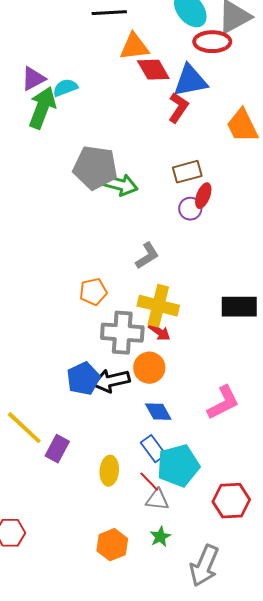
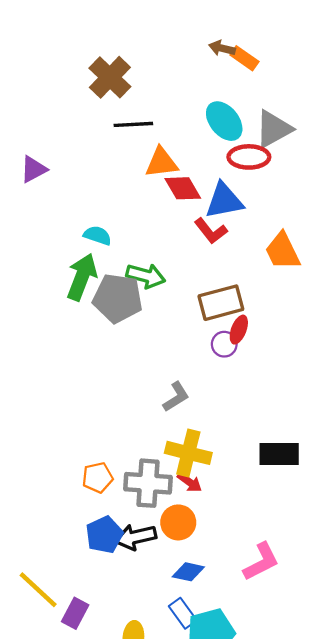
purple triangle: (33, 79) -> (34, 169), moved
cyan semicircle: (65, 88) -> (98, 235), moved, turned 40
green arrow: (42, 108) -> (82, 277), moved
red L-shape: (178, 108) -> (211, 231), turned 108
brown rectangle: (187, 172) -> (221, 303), size x1.4
green arrow: (120, 185) -> (146, 276), moved
orange pentagon: (93, 292) -> (98, 478), moved
blue diamond: (158, 412) -> (188, 572), turned -48

